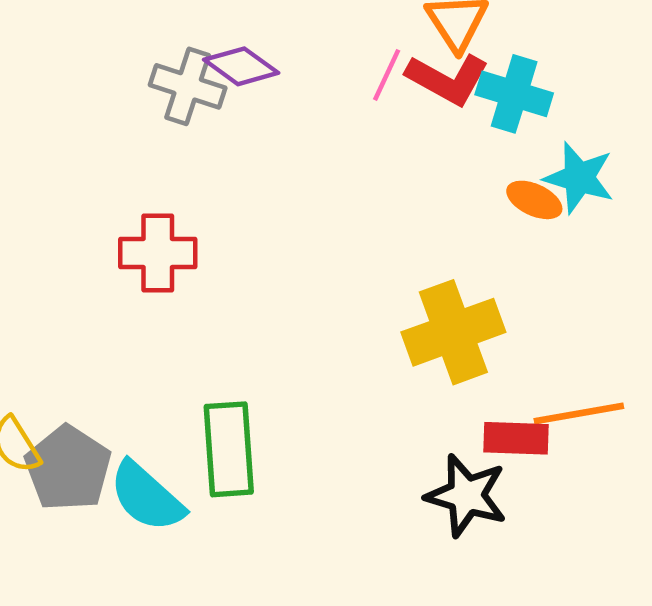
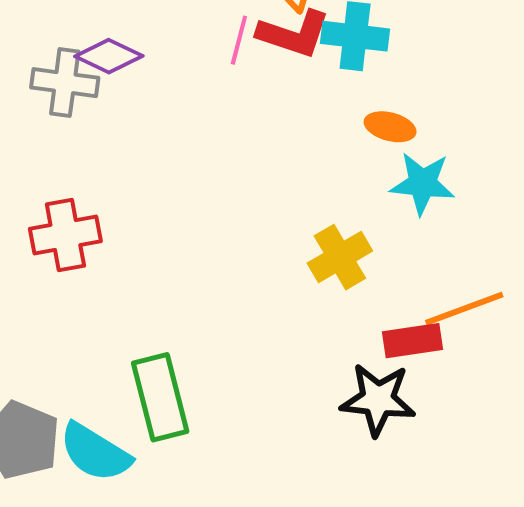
cyan star: (579, 178) -> (422, 183), moved
yellow cross: (453, 332) -> (340, 257), size x0.7

